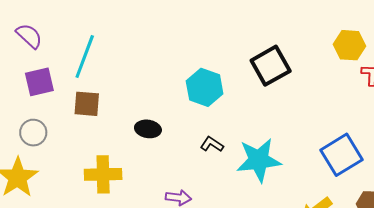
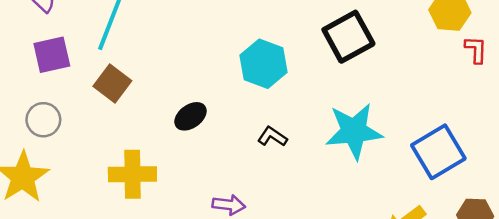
brown square: (87, 104) -> (112, 83), turned 32
black ellipse: (148, 129) -> (190, 116), turned -45
cyan star: (259, 160) -> (354, 131), moved

